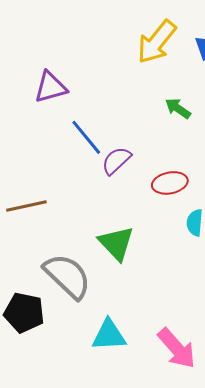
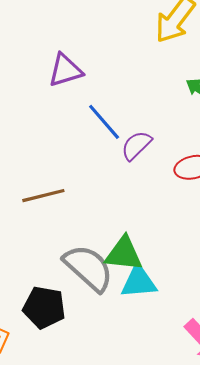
green triangle: (116, 243) -> (124, 254), moved, turned -39
cyan triangle: (109, 335) -> (139, 282), moved

